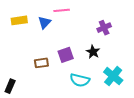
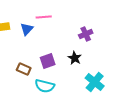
brown rectangle: (41, 63) -> (24, 69), turned 32
cyan semicircle: (80, 80) -> (45, 86), moved

